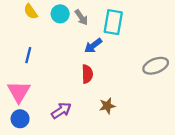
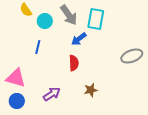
cyan circle: (60, 14) -> (45, 21), moved
gray arrow: (81, 17) -> (69, 15), size x1.5
blue line: (28, 55) -> (38, 47), moved
pink triangle: (19, 92) -> (16, 78), turned -45

